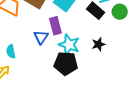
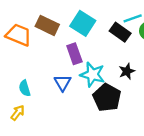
blue triangle: (41, 37) -> (63, 83), moved
black pentagon: (66, 63) -> (107, 98), moved, turned 30

